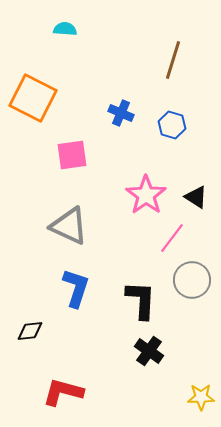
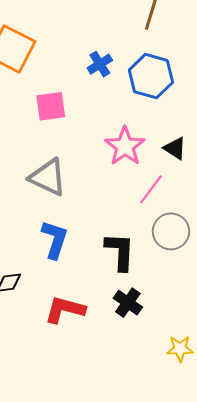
blue cross: (121, 113) -> (100, 64), turned 35
blue hexagon: (172, 125) -> (151, 76), size x1.6
red L-shape: (63, 392) -> (65, 310), moved

